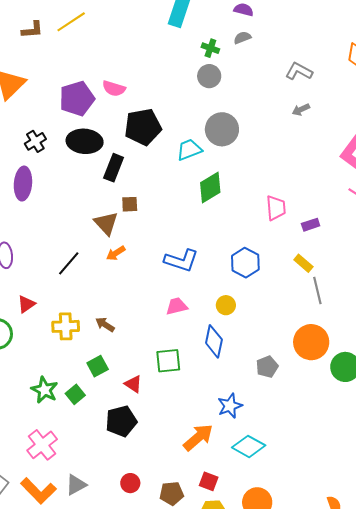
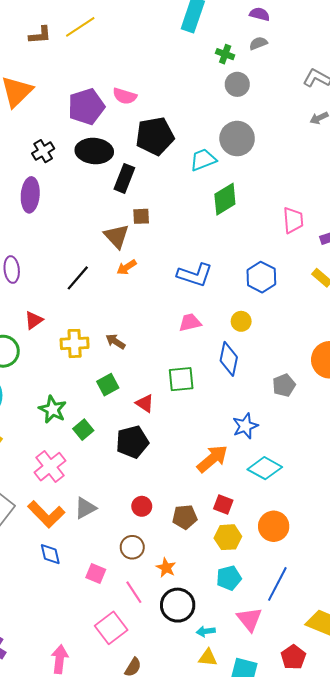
gray circle: (209, 76) -> (237, 84), moved
green square: (75, 394) -> (83, 430), moved

